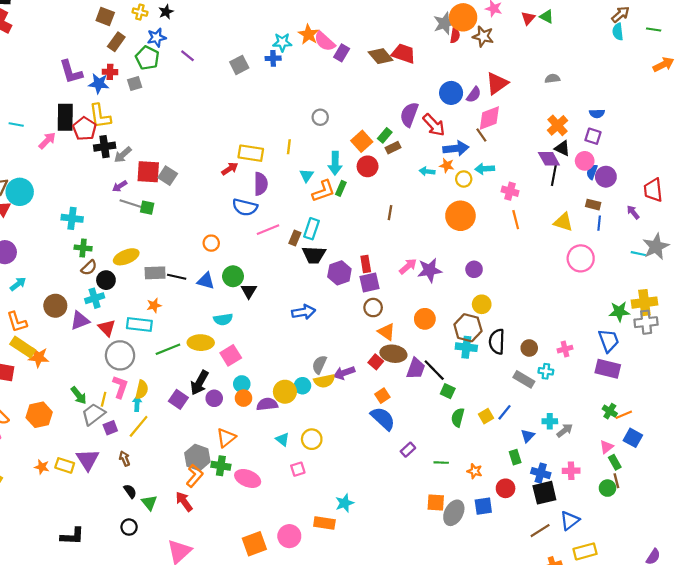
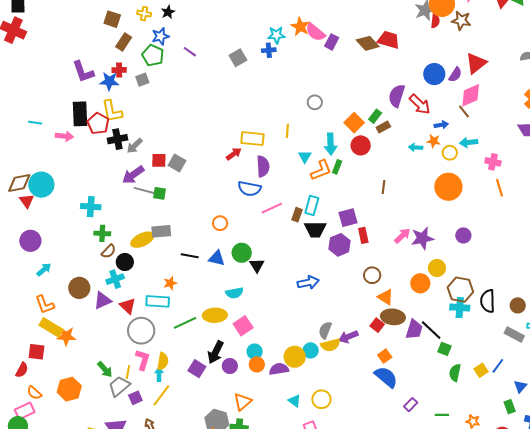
pink arrow: (47, 141) -> (64, 136), turned 54
blue arrow: (456, 148) -> (441, 125), size x0.6
red square: (148, 172) -> (159, 160), size x0.7
purple arrow: (120, 186) -> (133, 175), size x1.6
gray rectangle: (155, 273) -> (161, 231), moved
purple square: (370, 282) -> (348, 218), moved
yellow circle: (482, 304) -> (437, 268), moved

